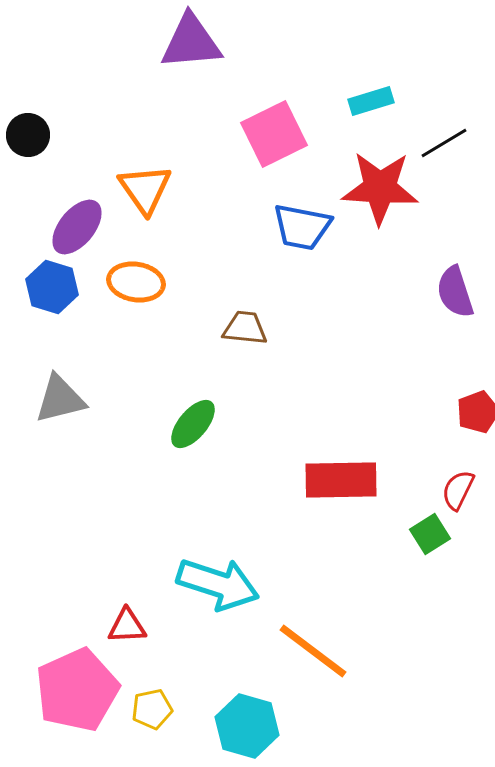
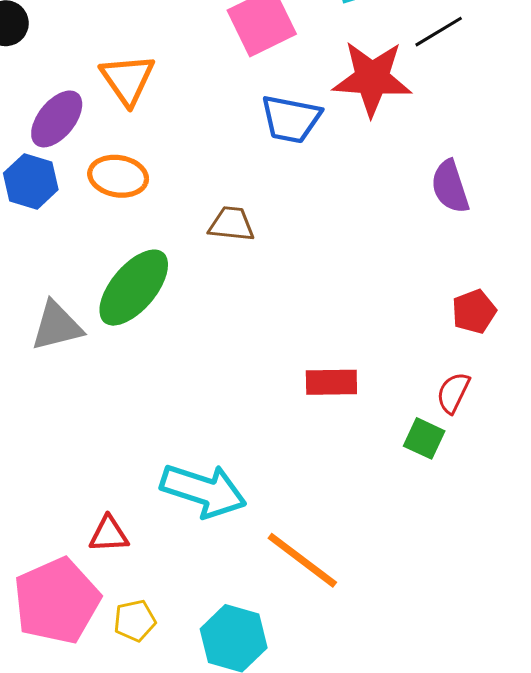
gray triangle: (60, 399) -> (57, 326), moved
green ellipse: (193, 424) -> (134, 288), moved, size x1.5
red rectangle: (341, 480) -> (331, 382), size x0.7
green square: (430, 534) -> (424, 438), turned -33

